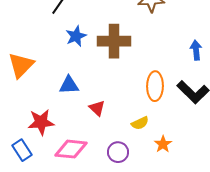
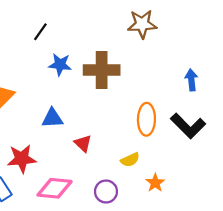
blue star: (76, 36) -> (60, 65), turned 30

